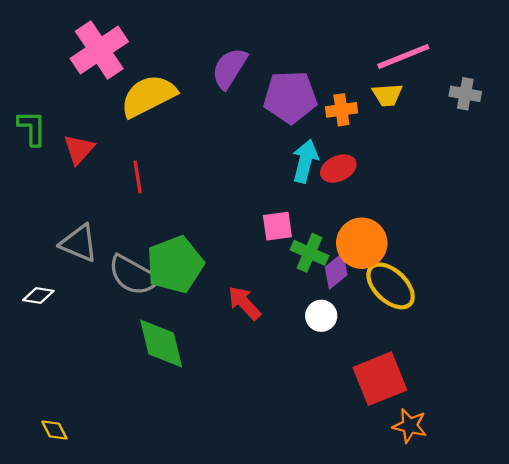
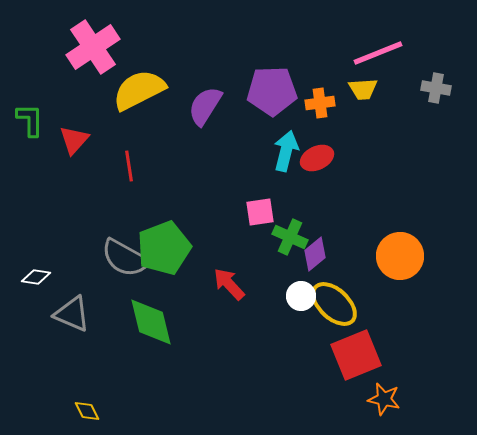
purple semicircle: (229, 68) -> (205, 106), moved
gray triangle: (79, 243) -> (72, 314), moved
orange circle: (362, 243) -> (400, 256), moved
yellow ellipse: (391, 286) -> (334, 304), moved
yellow diamond: (54, 430) -> (87, 411), moved

